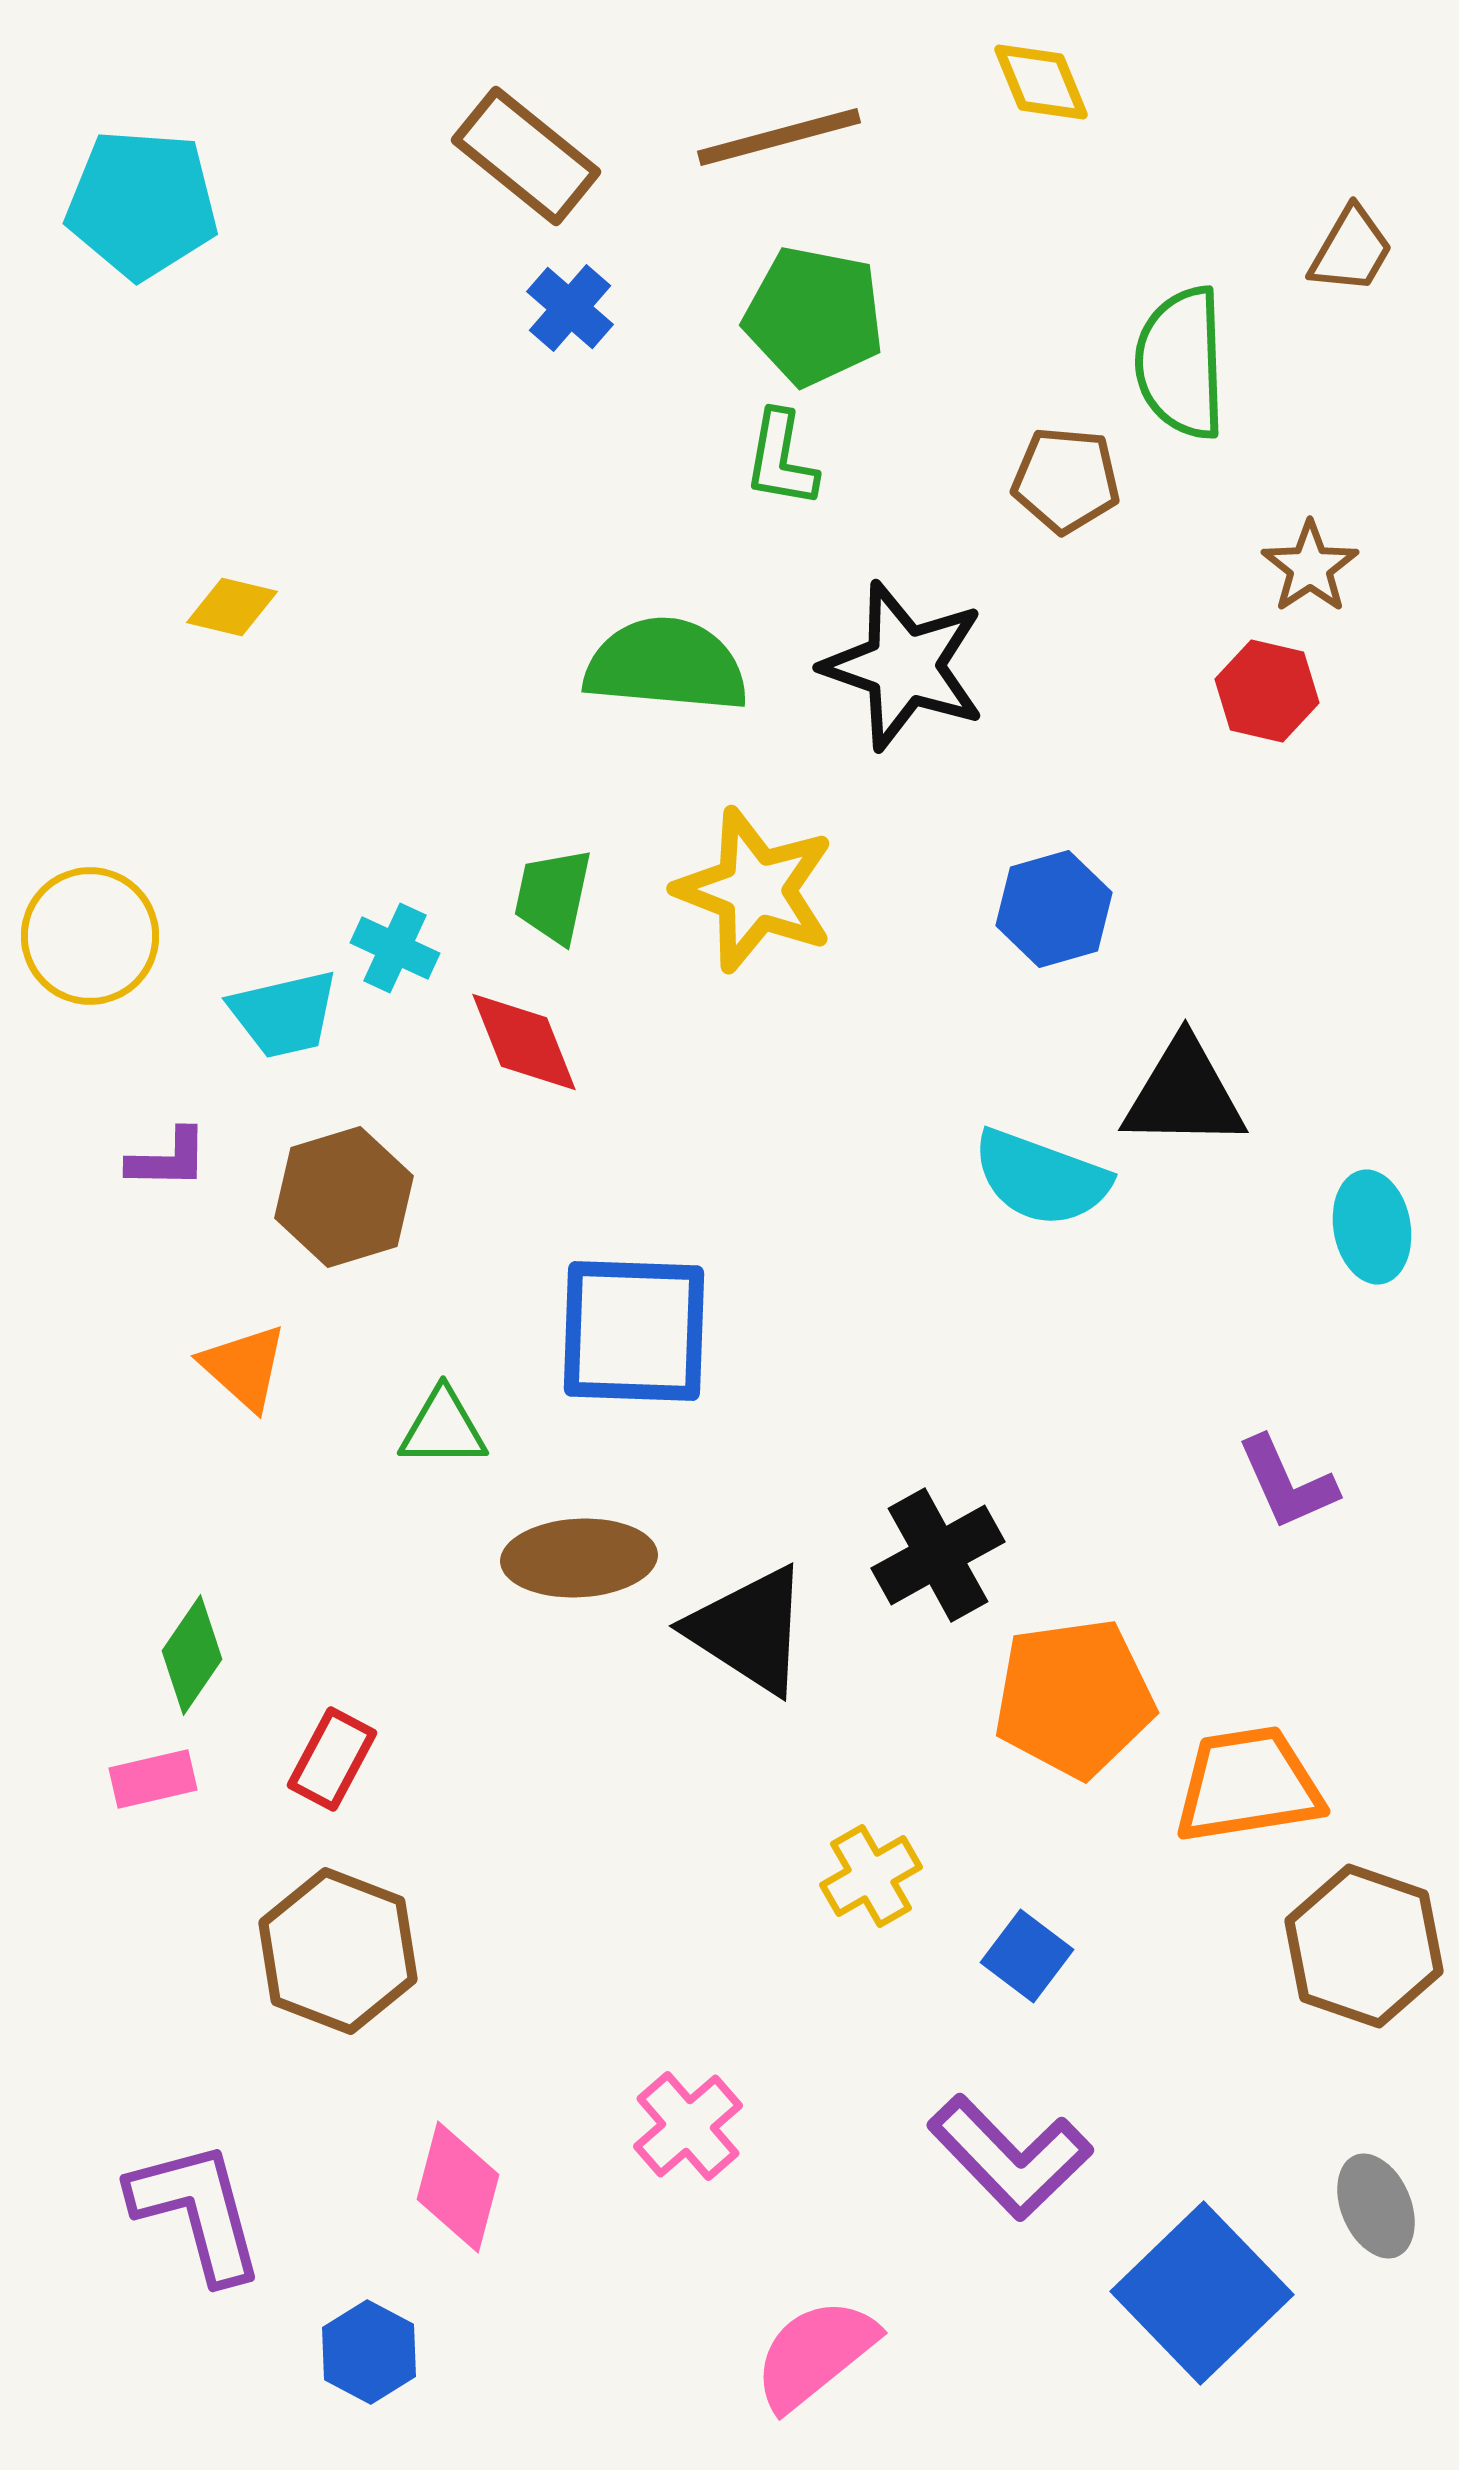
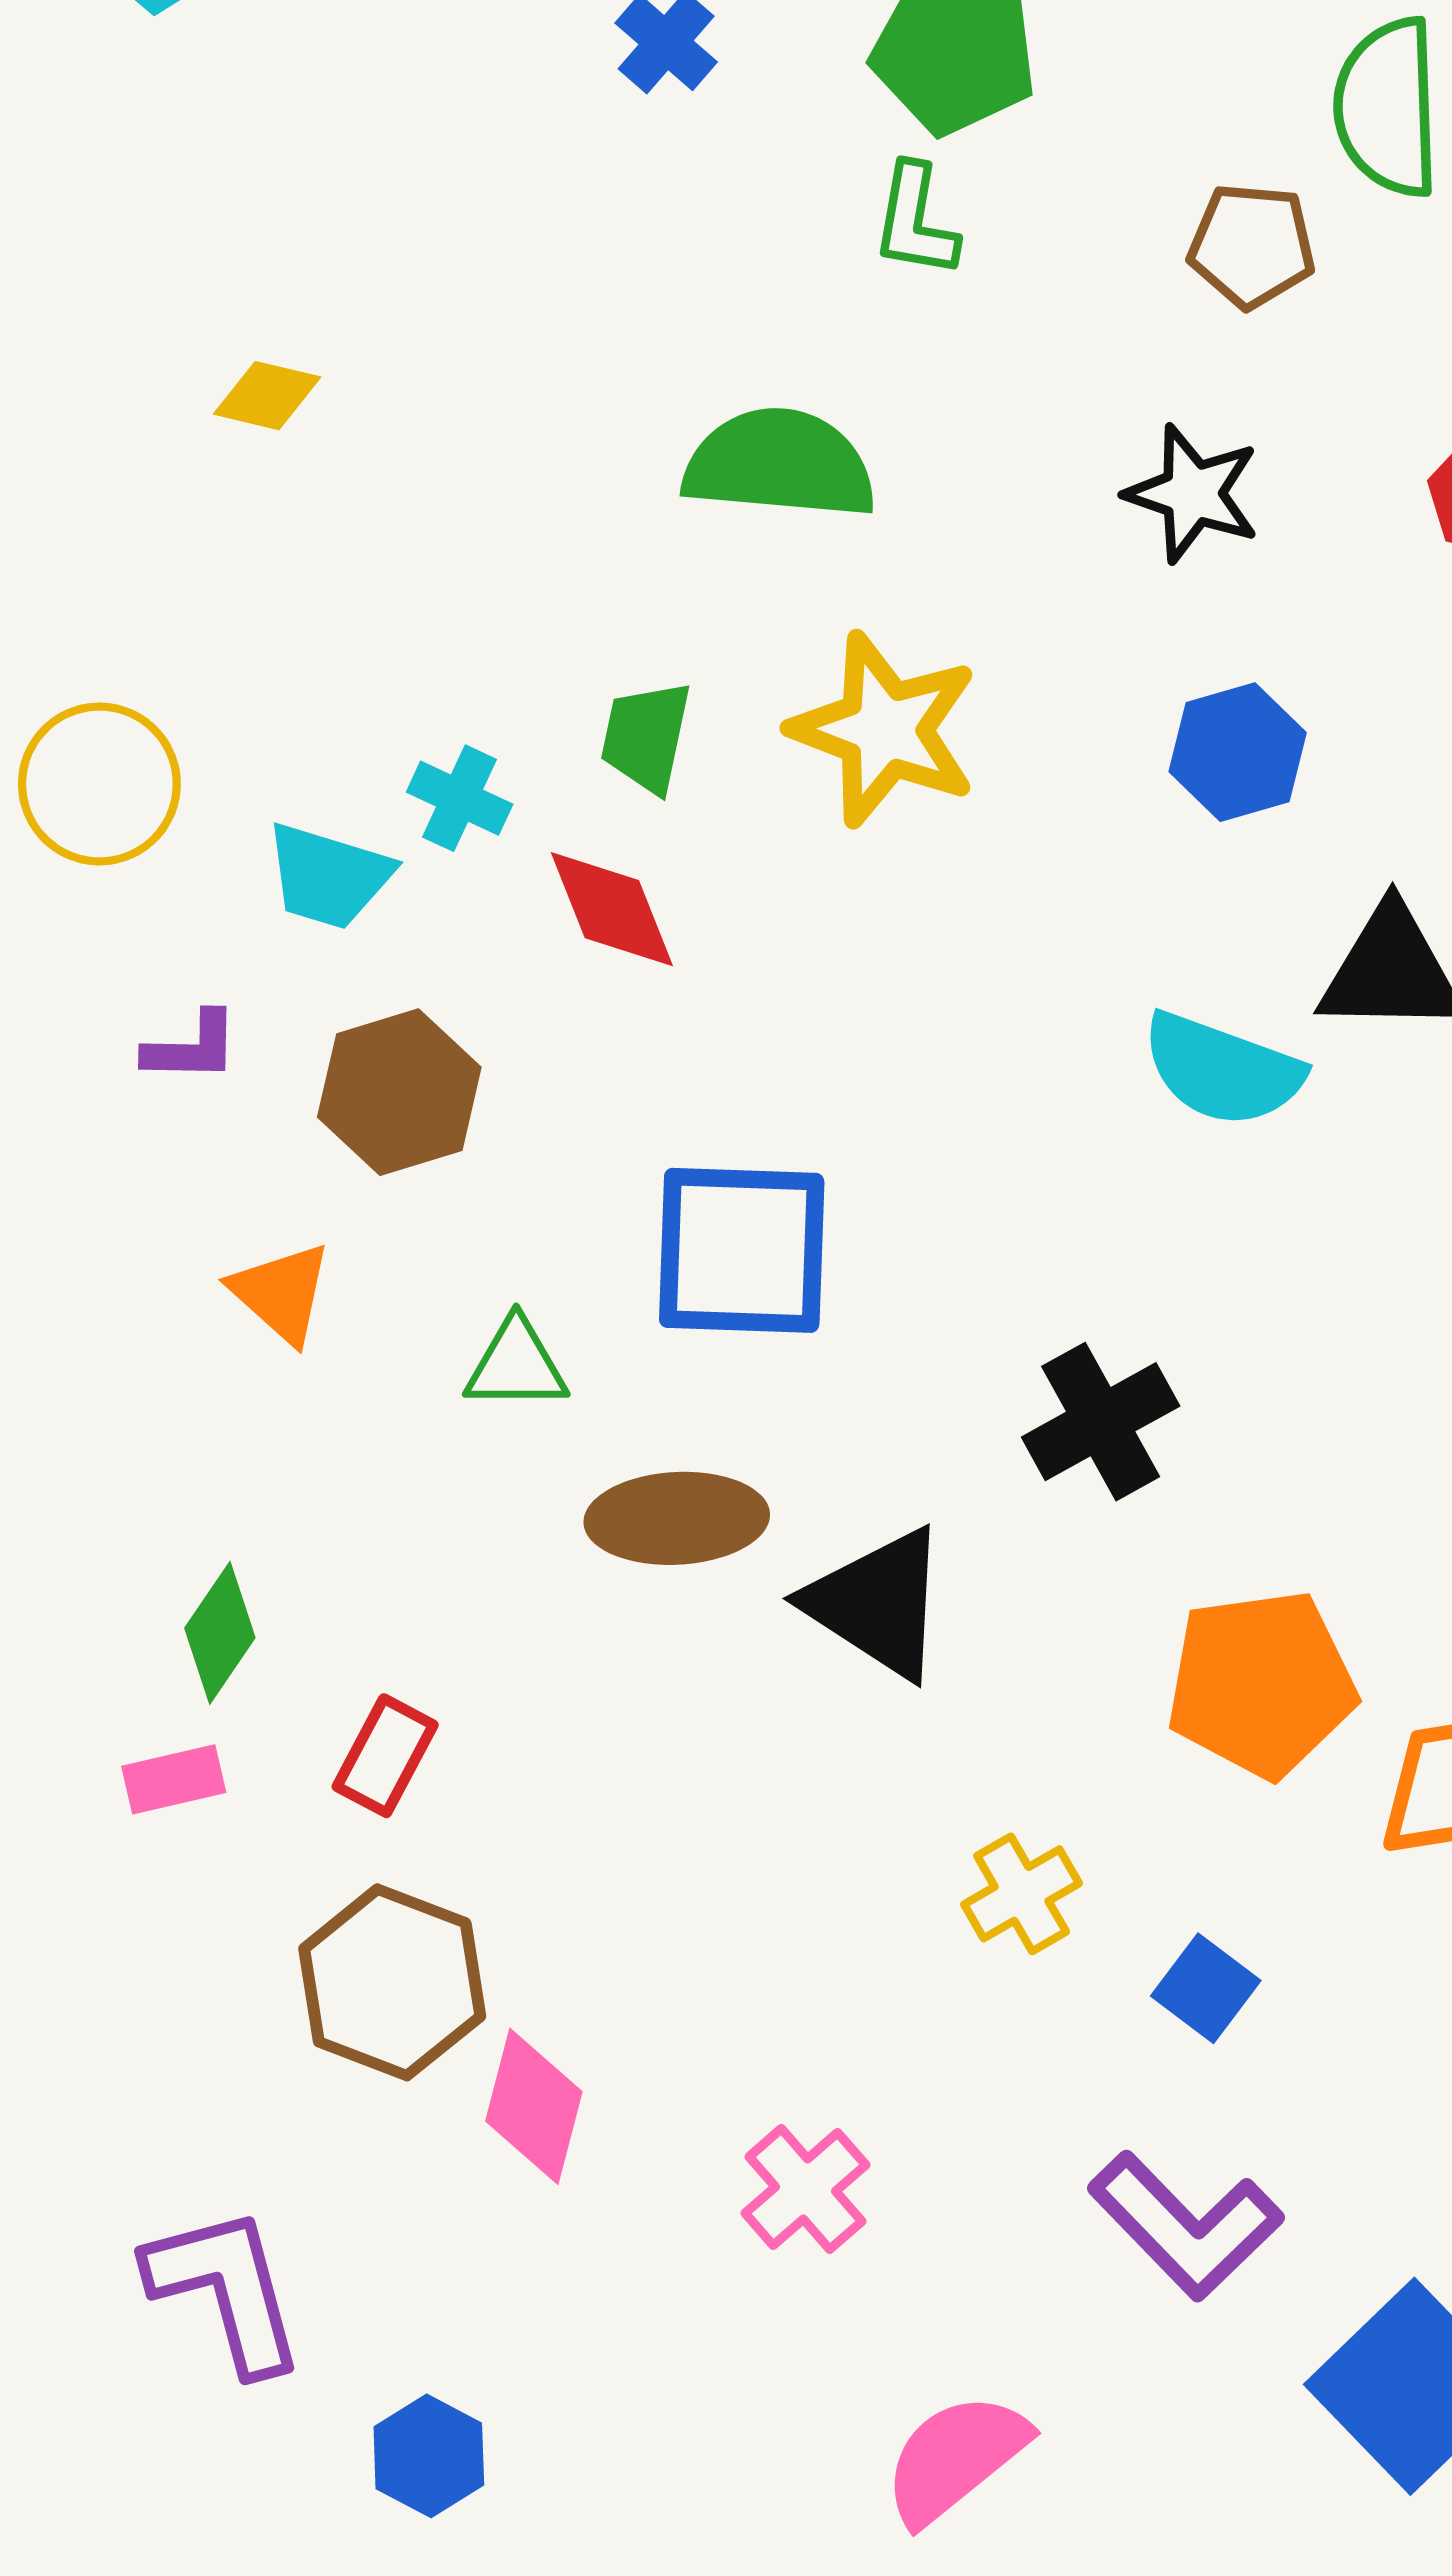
black star: (904, 666) -> (1193, 494), moved, size x0.7
cyan trapezoid: (284, 1014) -> (328, 876), turned 30
black cross: (938, 1555) -> (1101, 1422), moved
pink diamond: (458, 2187) -> (534, 2106), moved

